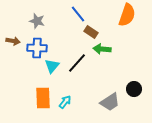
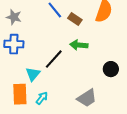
brown rectangle: (91, 32) -> (75, 19), moved
cyan triangle: (52, 66) -> (33, 74), moved
black circle: (134, 89) -> (111, 69), moved

